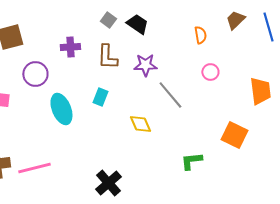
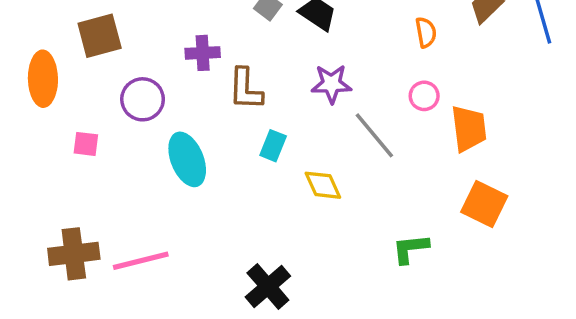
brown L-shape: (107, 57) -> (246, 89), moved
pink circle: (210, 72) -> (424, 96), moved
orange trapezoid: (260, 91) -> (469, 129), moved
cyan rectangle: (100, 97) -> (273, 146), moved

